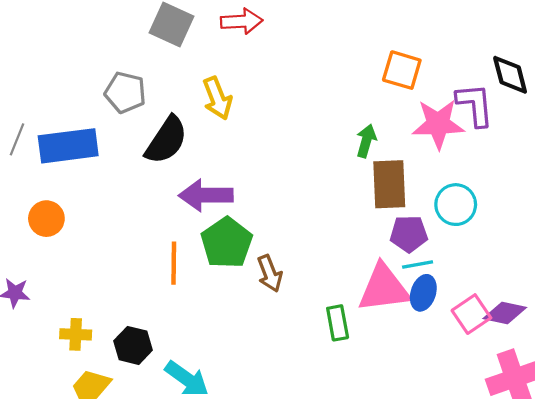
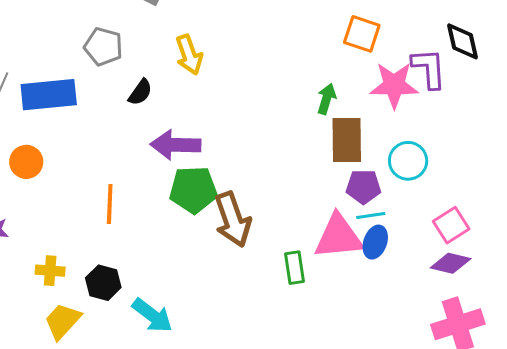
black semicircle: (166, 140) -> (140, 92), size x0.6
green pentagon: (227, 243) -> (193, 190), turned 30
orange line: (174, 263) -> (110, 204), moved
brown arrow: (270, 273) -> (233, 220), size x1.6
pink square: (471, 314) -> (451, 225), moved

